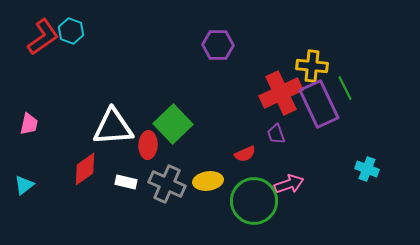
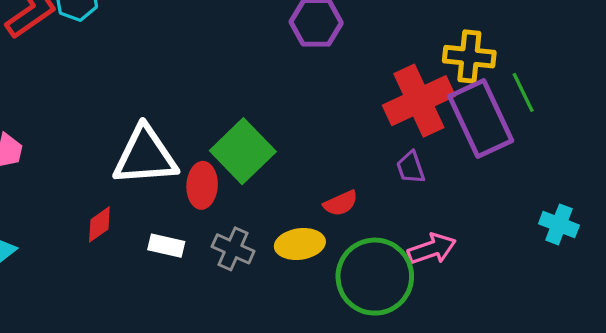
red semicircle: (245, 154) -> (341, 203), moved
red diamond: (85, 169) -> (99, 224), size x0.7
gray cross: (167, 184) -> (233, 249), size x0.7

